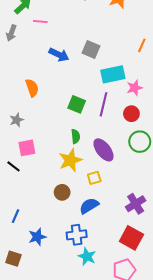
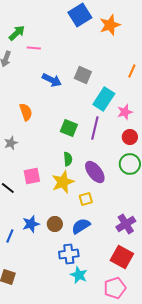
cyan rectangle: (113, 74) -> (104, 99), turned -45
red circle: (131, 114) -> (130, 137), moved
pink square: (27, 148) -> (32, 176), moved
brown circle: (62, 192) -> (55, 224), moved
blue star: (37, 237) -> (31, 224), moved

